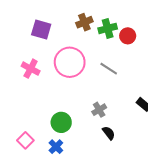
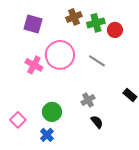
pink cross: (31, 69) -> (34, 65), moved
pink square: (25, 140) -> (18, 120), moved

